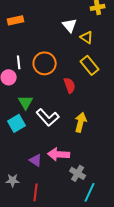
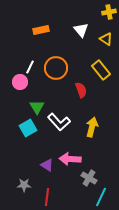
orange rectangle: (16, 20) -> (41, 30), moved
yellow triangle: (87, 37) -> (106, 39), moved
white line: (19, 62) -> (30, 67), turned 32

